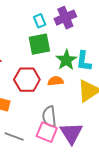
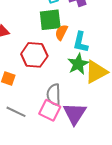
green star: (66, 60) -> (78, 64), moved
cyan L-shape: (84, 61) -> (81, 42), moved
orange semicircle: (56, 81) -> (61, 32), moved, turned -63

